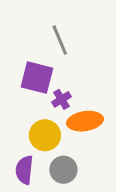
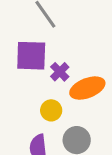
yellow circle: (45, 135) -> (51, 110), size x0.7

